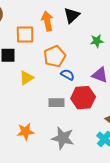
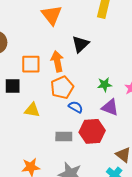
orange arrow: (47, 21) -> (57, 61), moved
green star: (97, 41) -> (105, 85), moved
yellow triangle: (26, 78) -> (32, 110), turned 42

